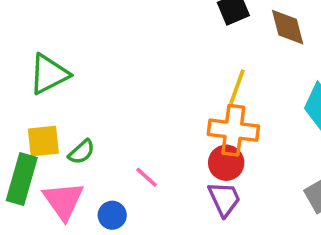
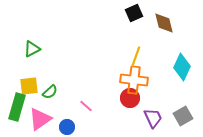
green triangle: (49, 74) -> (32, 49), size x0.7
purple trapezoid: (224, 199) -> (153, 118), moved
pink triangle: (63, 201) -> (40, 119), turned 30

